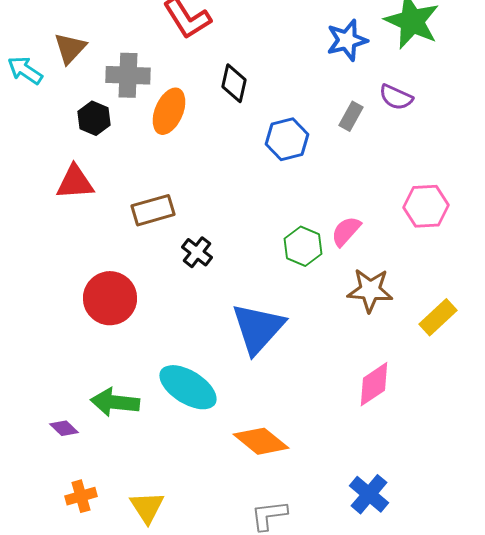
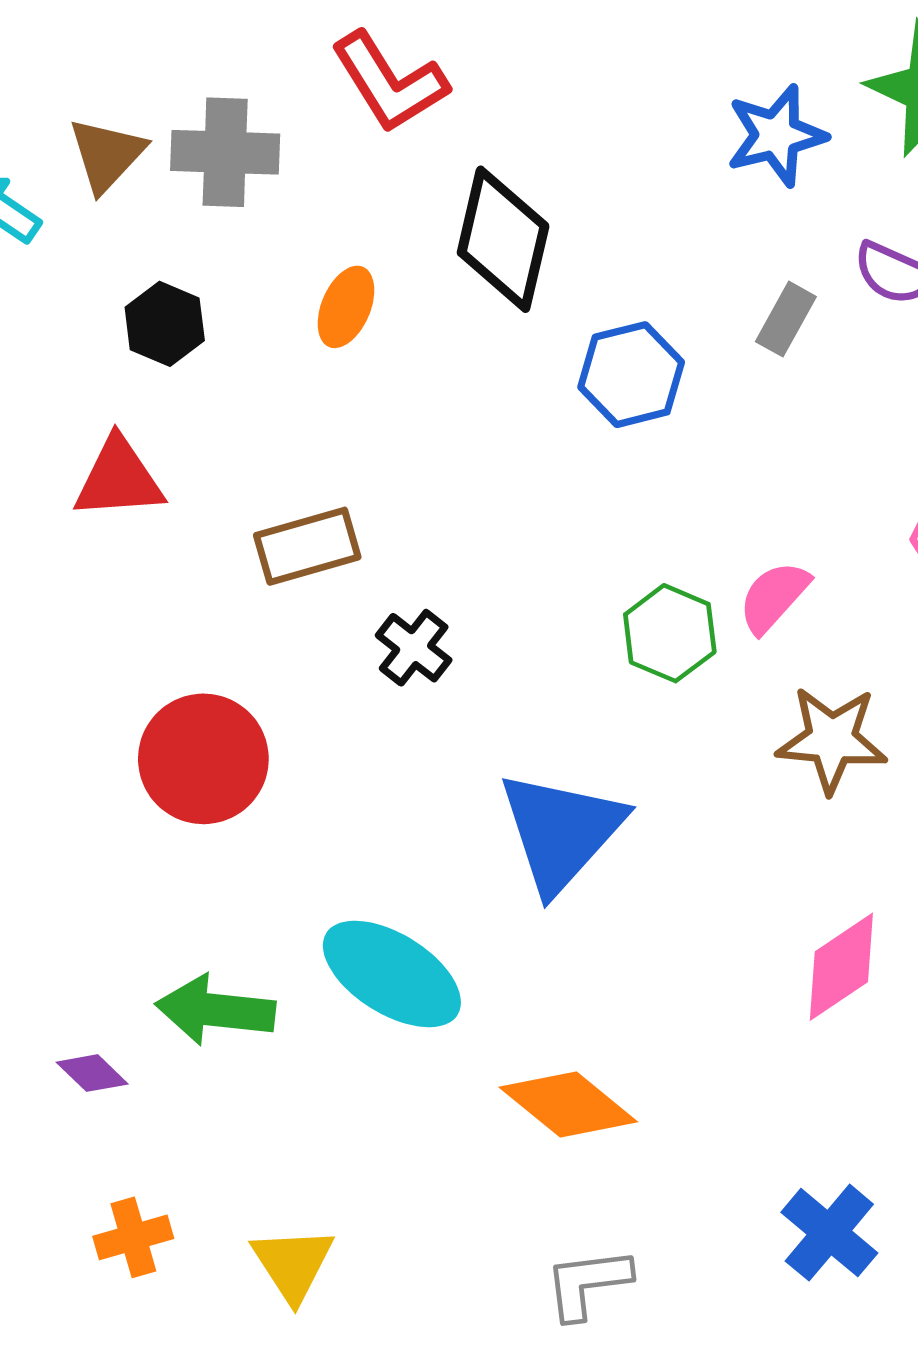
gray cross: (128, 75) -> (225, 152), moved
black diamond: (234, 83) -> (503, 239), size x1.5
orange ellipse: (169, 111) -> (346, 307), size x0.7

